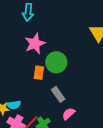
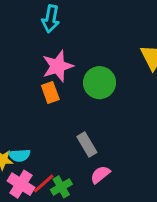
green circle: (56, 62) -> (100, 83), moved
orange rectangle: (39, 73) -> (50, 92), moved, turned -32

